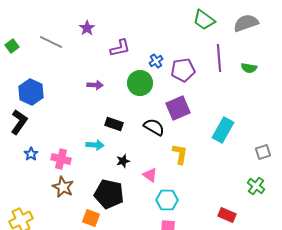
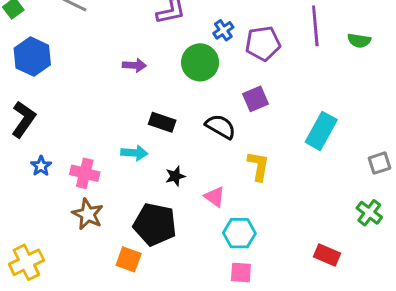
blue hexagon: (31, 92) -> (32, 57), moved
purple square: (178, 108) -> (255, 99), size x0.7

